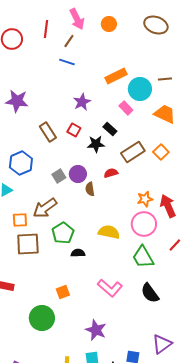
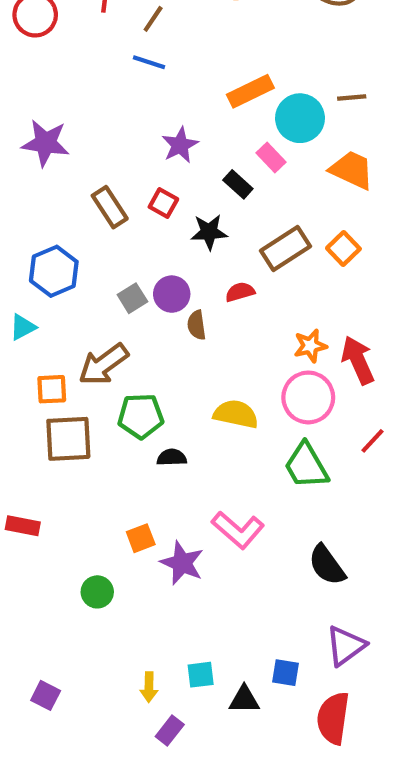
black rectangle: (110, 129) -> (238, 184), moved
green pentagon: (63, 233) -> (141, 416), turned 30
black semicircle: (150, 293) -> (327, 565), moved
green circle: (42, 318) -> (97, 592), size x0.6
purple star: (96, 330) -> (182, 563), moved

